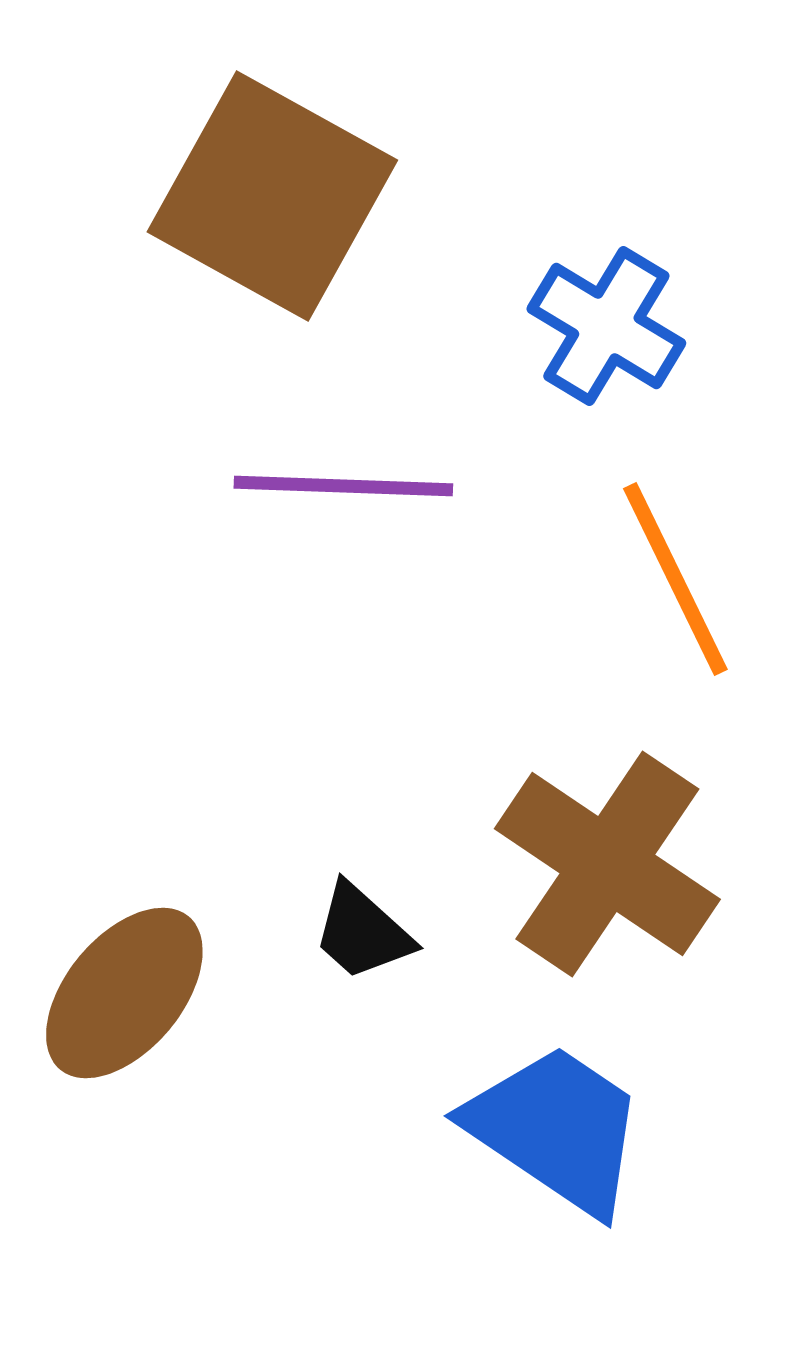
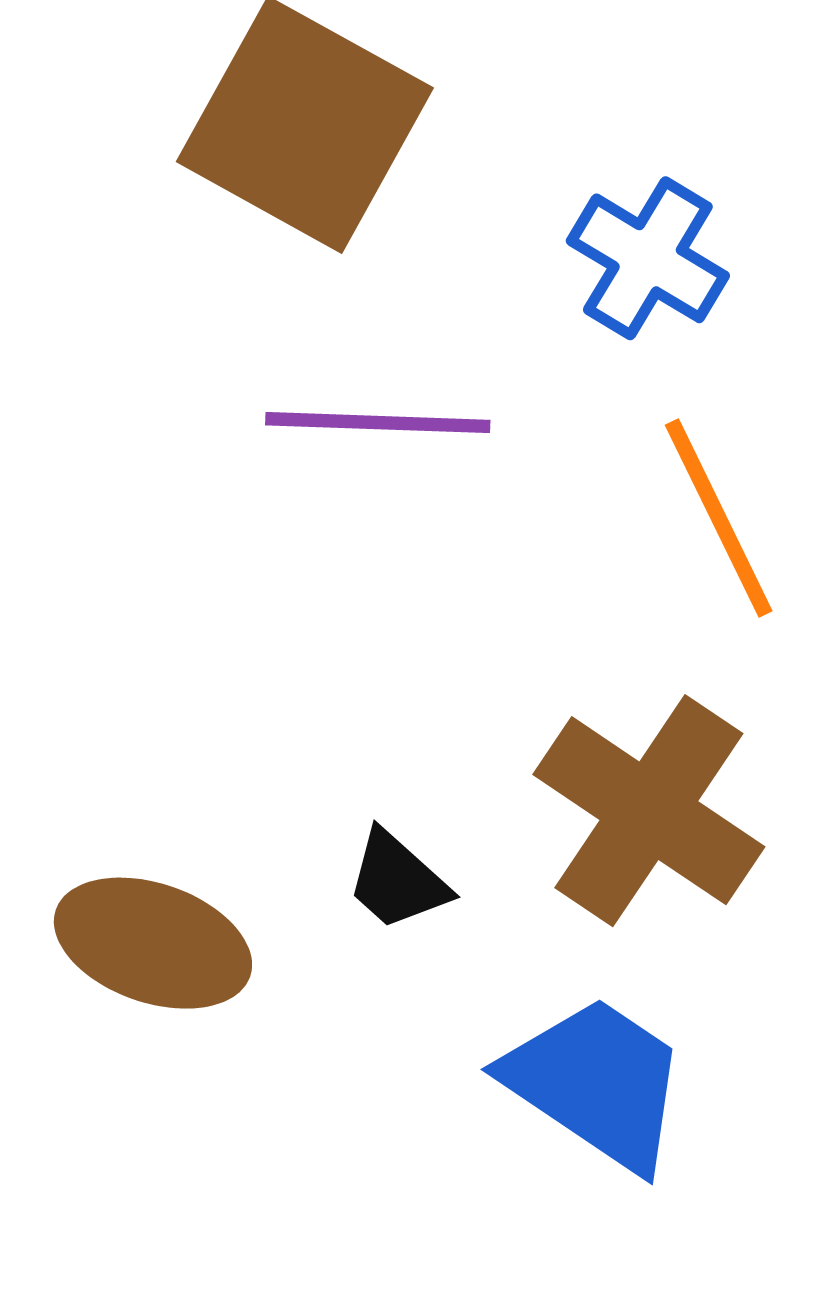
brown ellipse: (124, 993) -> (153, 943), turned 69

